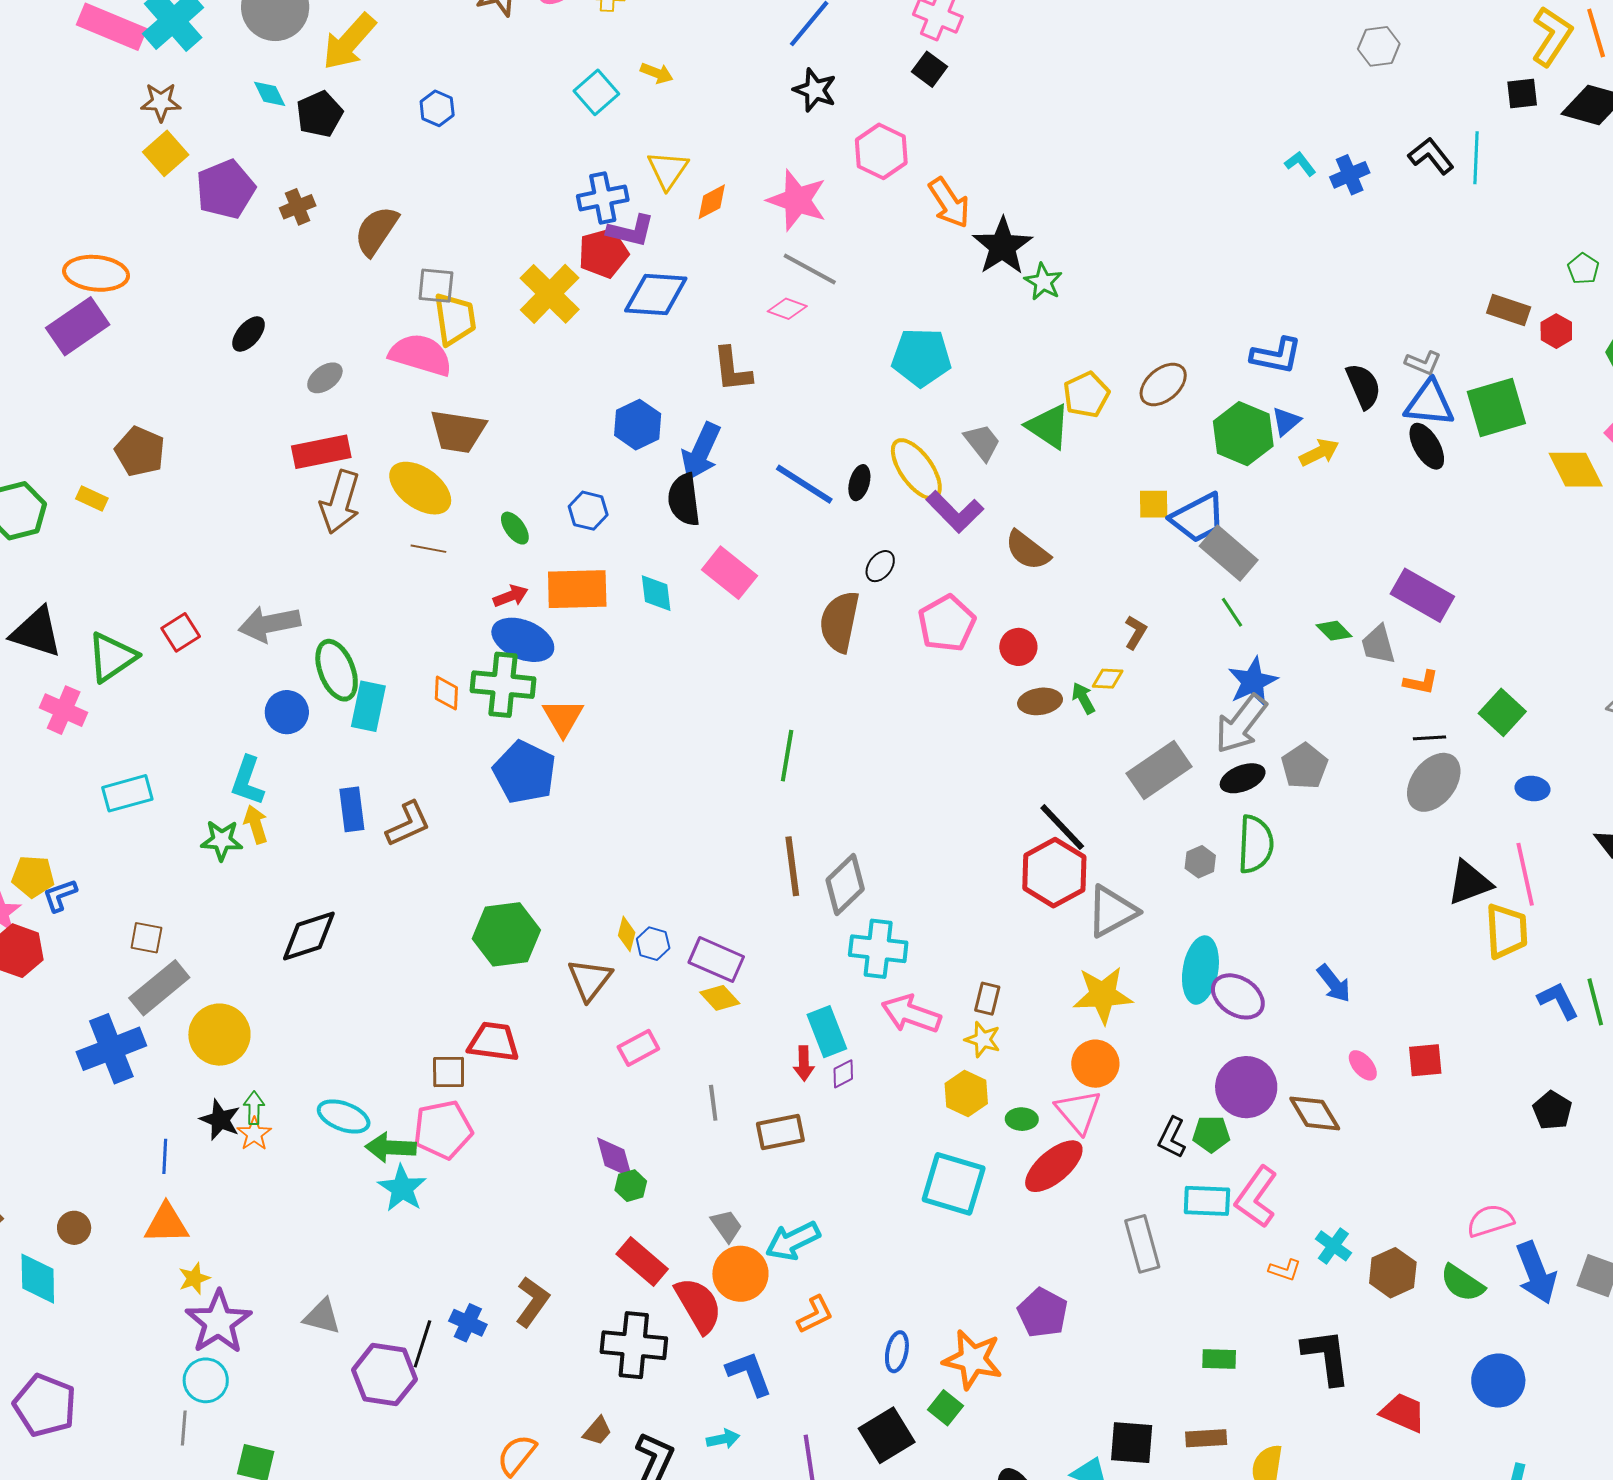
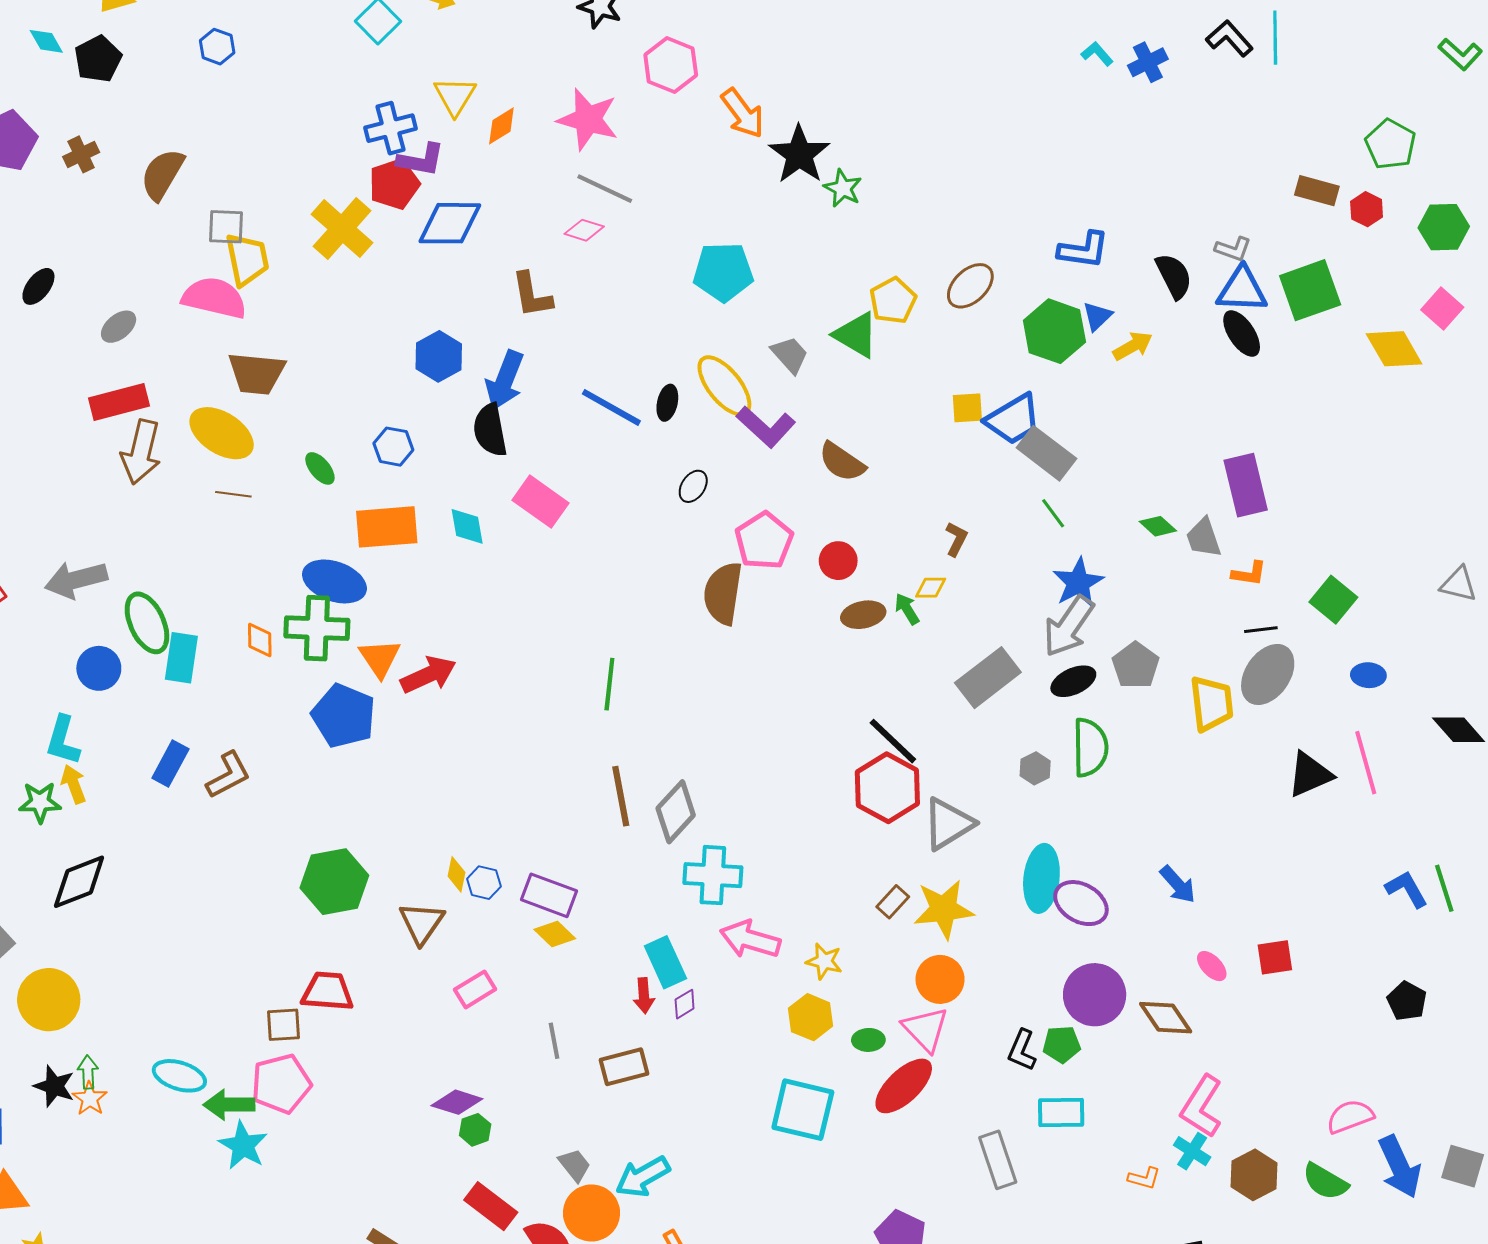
green pentagon: (1583, 269) -> (1390, 144), size x1.6
purple rectangle: (1422, 595) -> (1246, 485), turned 50
red arrow: (511, 596) -> (428, 675), moved, size x1.6
brown semicircle: (840, 622) -> (723, 593), moved
blue rectangle: (352, 809) -> (170, 763), turned 39
yellow trapezoid: (1507, 931) -> (1212, 704), moved
black diamond: (309, 936) -> (79, 882), moved
brown rectangle: (987, 999) -> (893, 902), moved, turned 32
purple diamond: (615, 1158) -> (457, 1102), turned -54
pink L-shape: (1256, 1197) -> (1202, 1106), moved

